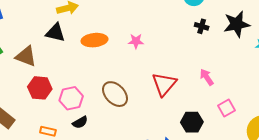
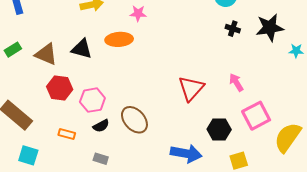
black triangle: (55, 33) -> (82, 49), moved
pink star: (136, 41) -> (138, 13), moved
brown ellipse: (115, 94) -> (134, 120), moved
pink square: (226, 108) -> (256, 116), size x1.5

